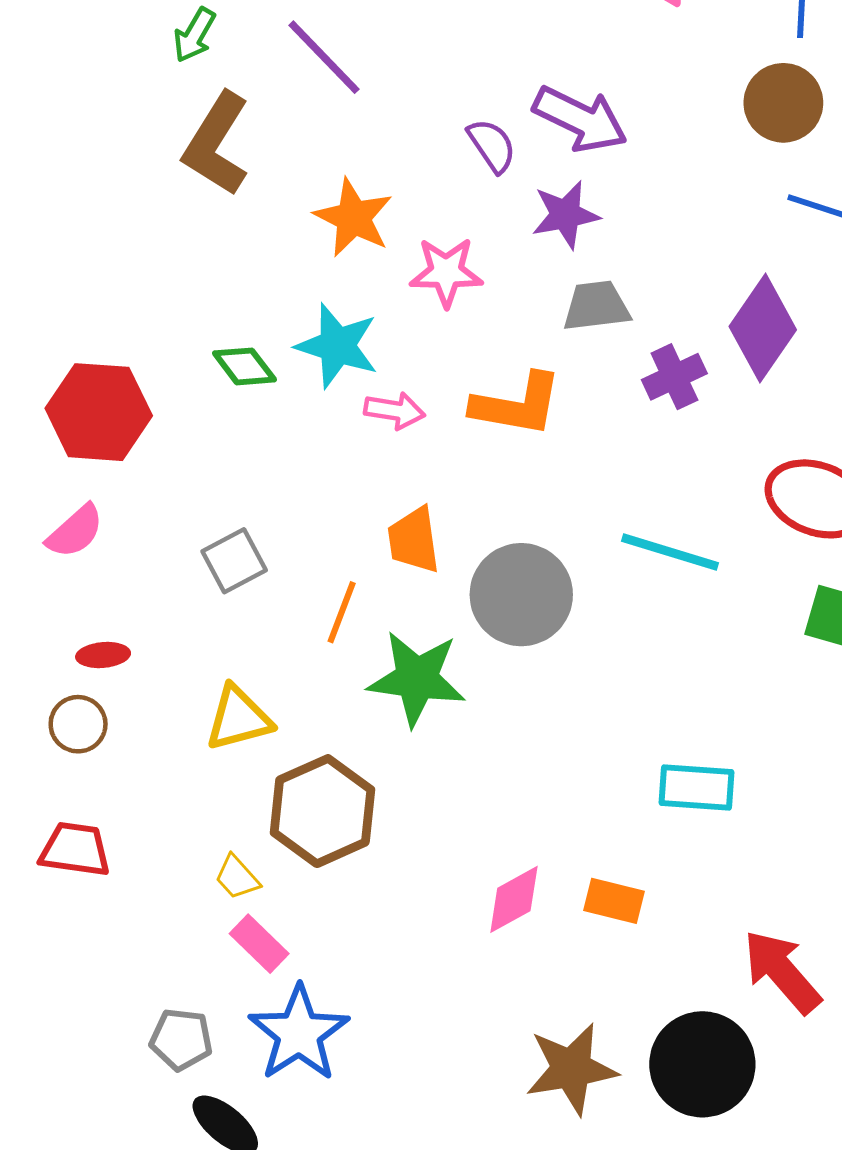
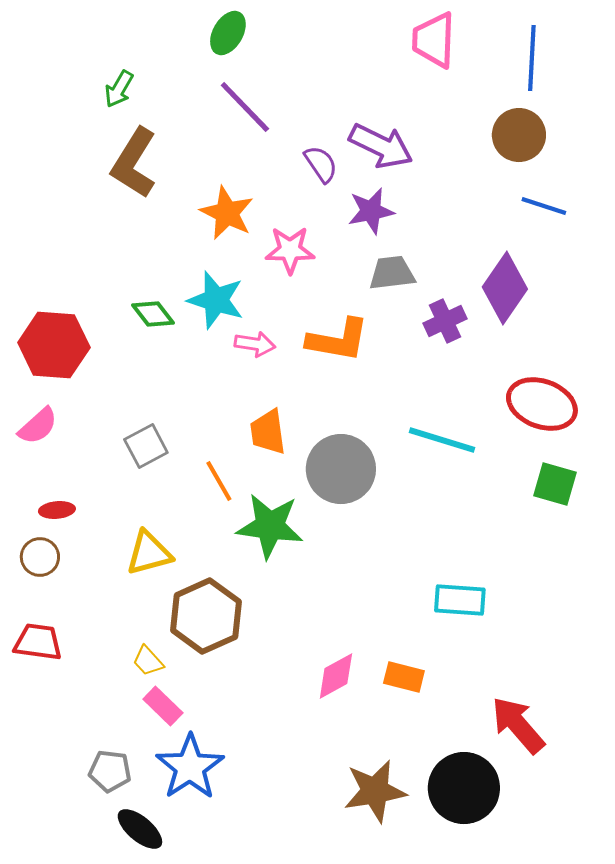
purple line: (324, 57) -> (245, 107), moved
orange line: (342, 612) -> (219, 481), turned -51

